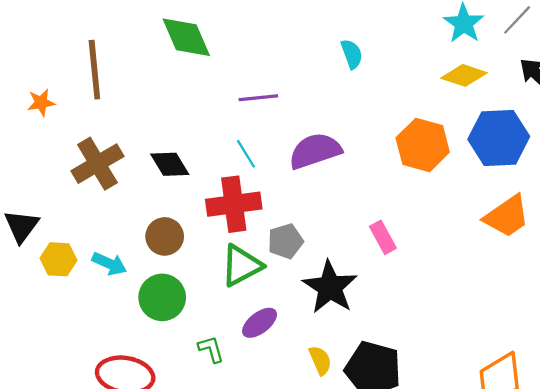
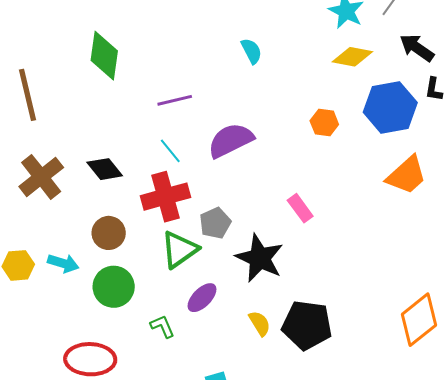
green diamond: (186, 37) -> (104, 56), turned 39
orange hexagon: (423, 145) -> (324, 123), size x0.6

